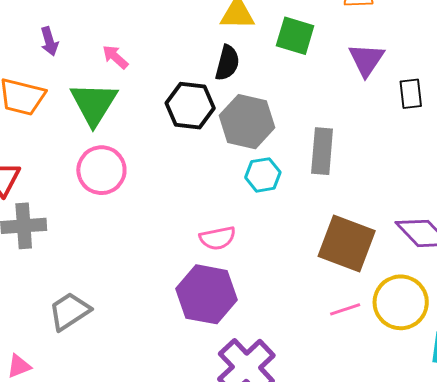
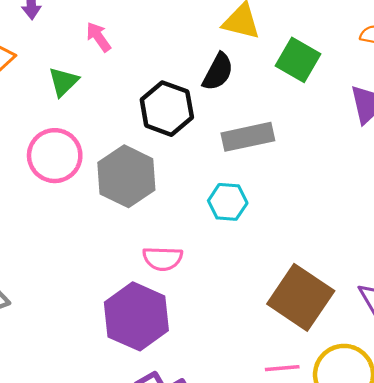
green triangle: (94, 104) -> (63, 82), size x0.6
gray hexagon: (247, 122) -> (126, 176), moved
gray rectangle: (322, 151) -> (248, 137), moved, turned 60

